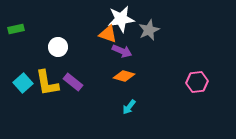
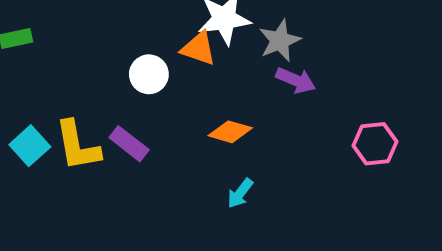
white circle: (58, 47) -> (149, 74), moved
purple arrow: (122, 51) -> (296, 80), moved

